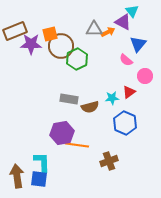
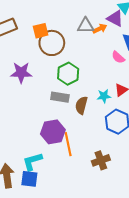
purple star: (31, 44) -> (21, 73), moved
green hexagon: (77, 59) -> (68, 74), moved
brown semicircle: (90, 107) -> (81, 105), turned 120
orange line: (77, 145) -> (68, 144), turned 70
cyan L-shape: (42, 162) -> (32, 161), turned -105

